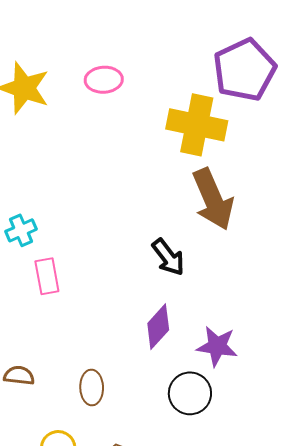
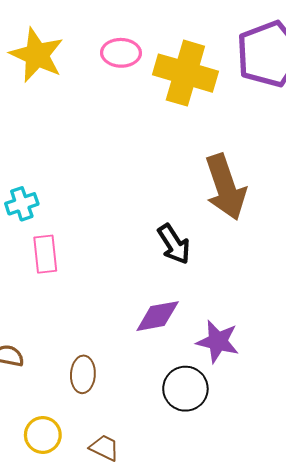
yellow cross: (197, 125) -> (185, 73), moved
purple diamond: (158, 327) -> (158, 316), turned 33

